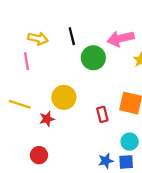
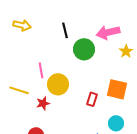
yellow arrow: (38, 38) -> (22, 25), moved
pink line: (27, 61) -> (41, 70), moved
red rectangle: (102, 114) -> (92, 99), turned 32

